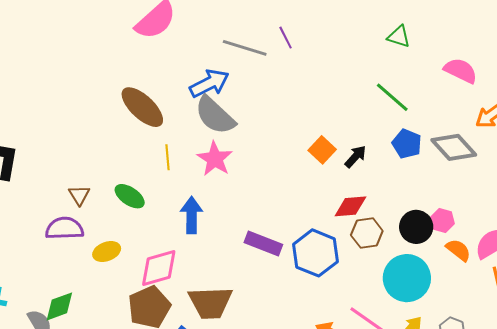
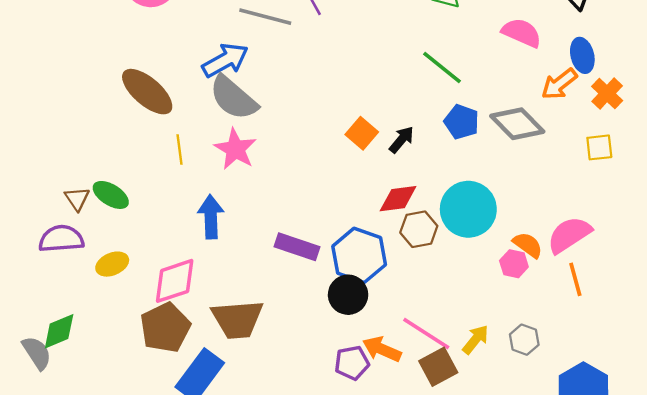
green ellipse: (130, 196) -> (111, 195), moved
pink hexagon: (442, 221) -> (514, 264), moved
black circle: (416, 227) -> (348, 295), moved
cyan circle: (407, 278) -> (468, 209), moved

